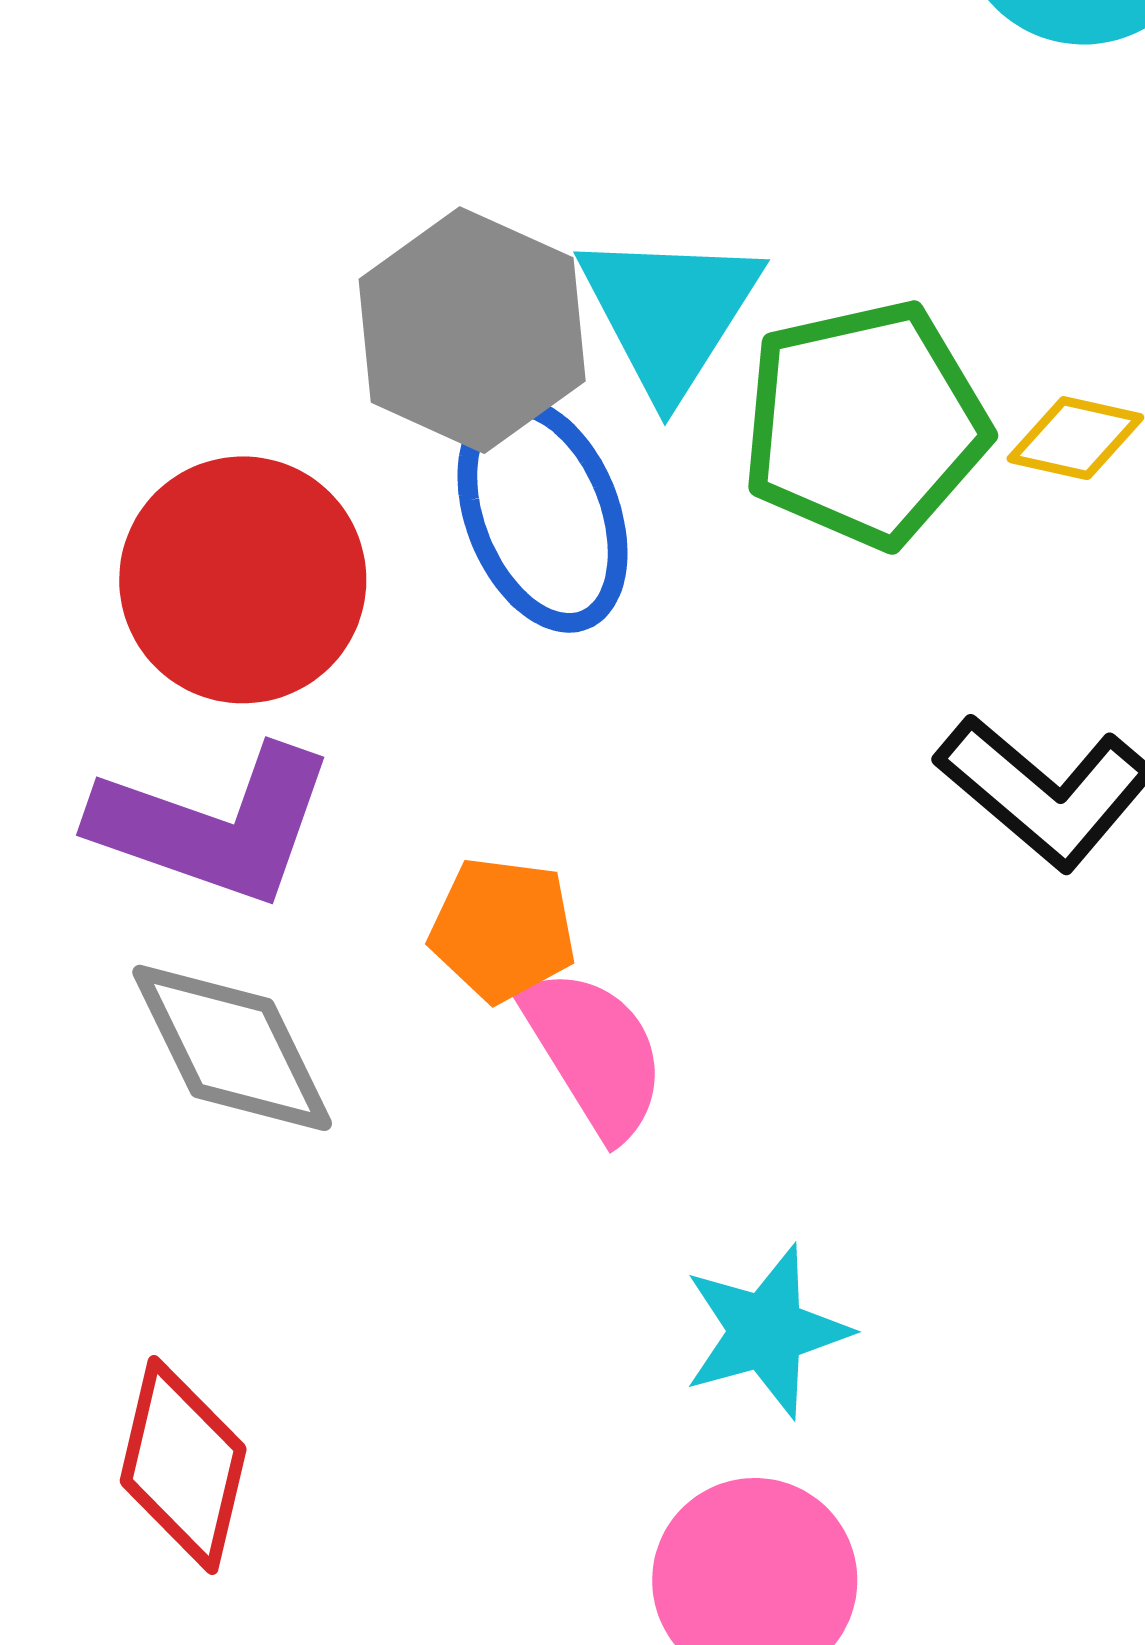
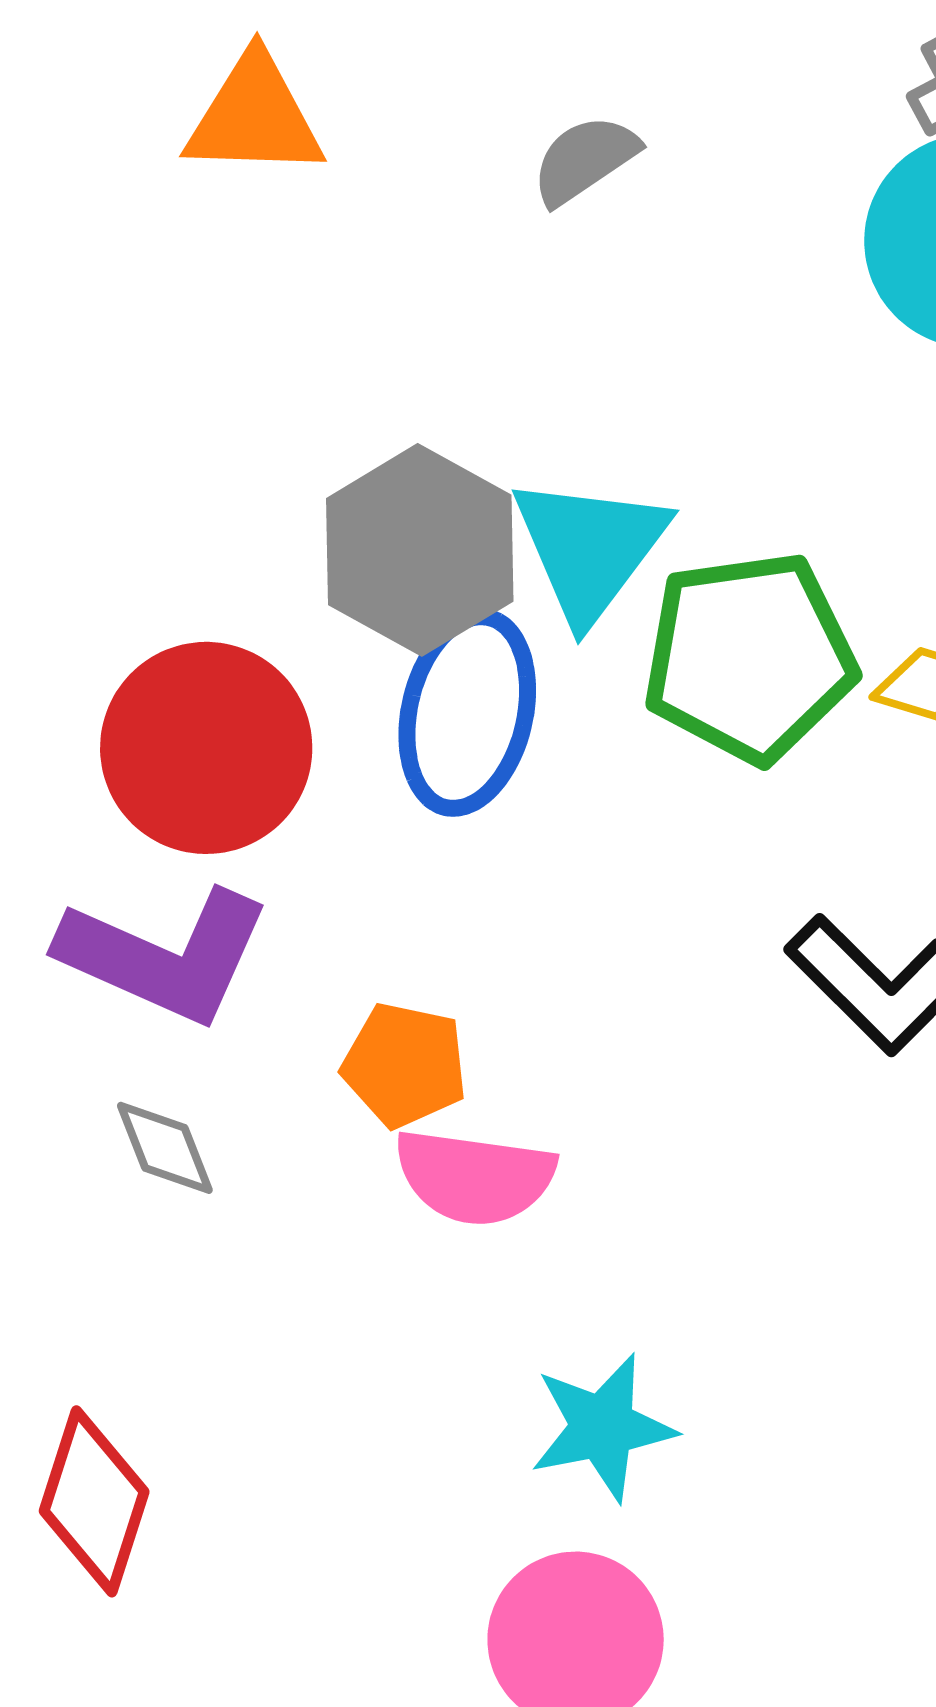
blue ellipse: (542, 514) -> (467, 713), turned 30
gray diamond: (232, 1048) -> (165, 1148), size x0.6
pink semicircle: (594, 1053) -> (475, 1177), turned 125

